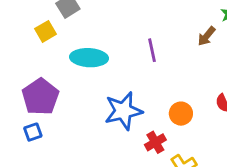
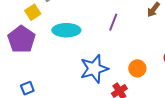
purple line: (152, 50) -> (113, 22), turned 36
purple pentagon: (40, 97) -> (21, 39), moved

